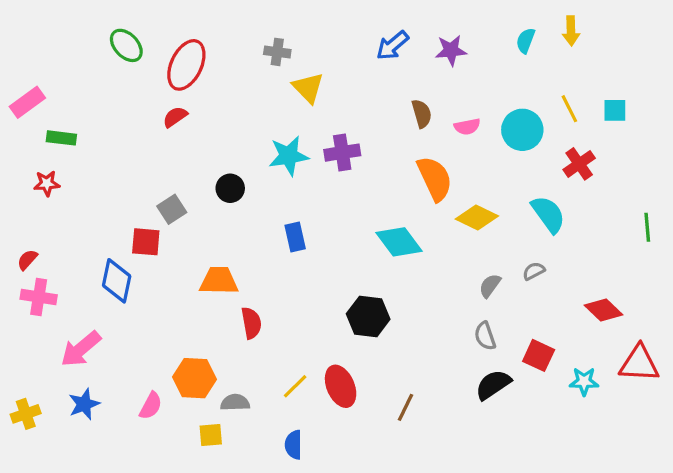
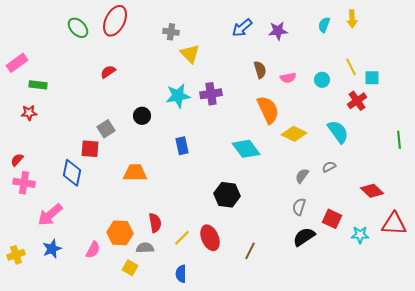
red ellipse: (186, 65) -> (115, 21), moved
cyan square: (615, 110) -> (372, 78), moved
cyan circle: (522, 130) -> (322, 80), size x0.6
red semicircle: (251, 323) -> (155, 223), moved
gray semicircle: (485, 336) -> (299, 207), turned 36
yellow square: (211, 435) -> (130, 268), turned 35

